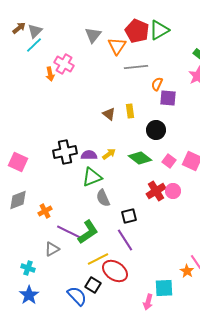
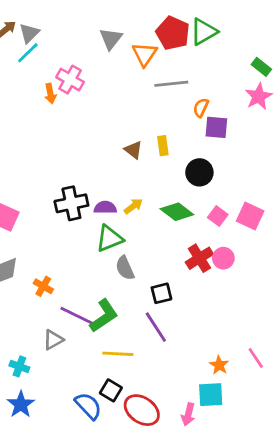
orange cross: (45, 211) -> (43, 286), turned -32
yellow line: (98, 259) -> (118, 354), turned 30
red ellipse: (115, 271) -> (142, 410), moved
orange star: (187, 271) -> (219, 365), moved

